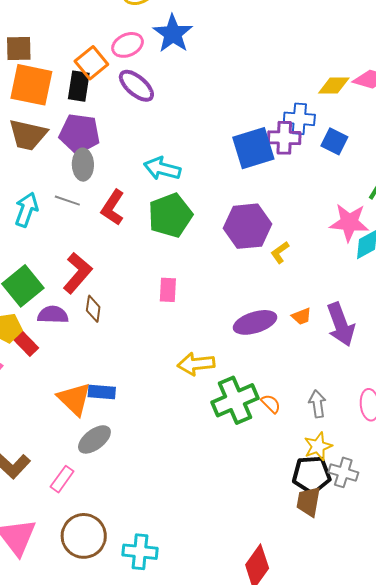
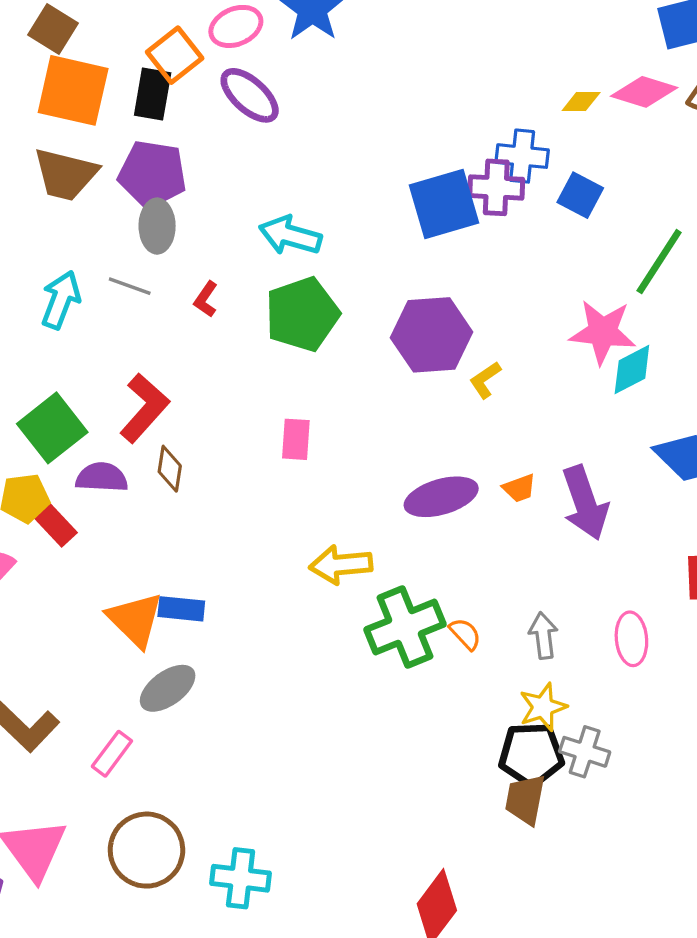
brown square: (19, 49) -> (53, 29), turned 32
yellow diamond: (334, 86) -> (581, 101), size x0.7
red L-shape: (113, 208) -> (206, 299), size x0.6

